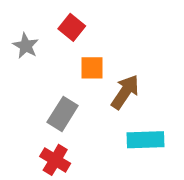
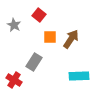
brown arrow: (125, 92) -> (71, 39), moved
red cross: (55, 160) -> (14, 80), moved

